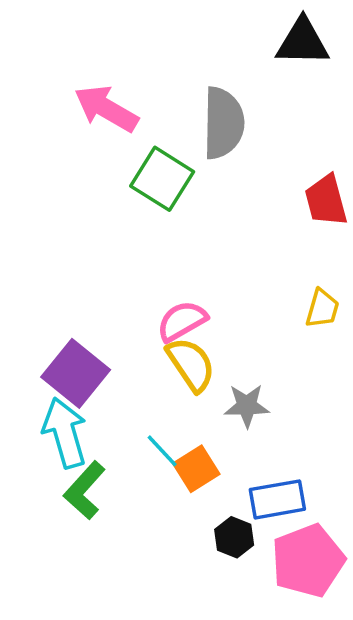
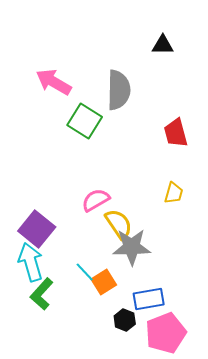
black triangle: (303, 42) -> (163, 45), size x0.7
yellow semicircle: (191, 364) -> (119, 224), moved
gray star: (247, 406) -> (132, 247), size x1.5

